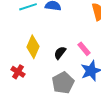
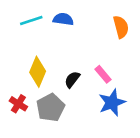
gray pentagon: (63, 83) -> (50, 108), moved

